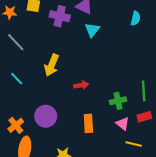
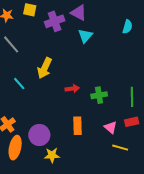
purple cross: (60, 16) -> (55, 21), turned -36
cyan line: (17, 79) -> (19, 84), moved
green cross: (118, 101) -> (99, 95), moved
purple circle: (46, 116) -> (39, 135), moved

